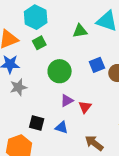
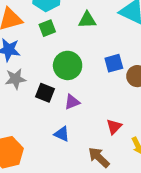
green triangle: (80, 31) -> (87, 20), moved
red triangle: (85, 107) -> (114, 127), moved
black square: (37, 123) -> (45, 93), moved

